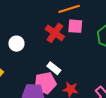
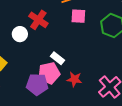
red cross: (55, 33) -> (38, 20), moved

